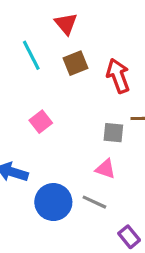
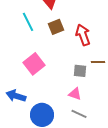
pink square: (41, 122) -> (34, 64), size x1.5
gray line: (94, 202) -> (79, 114), moved

